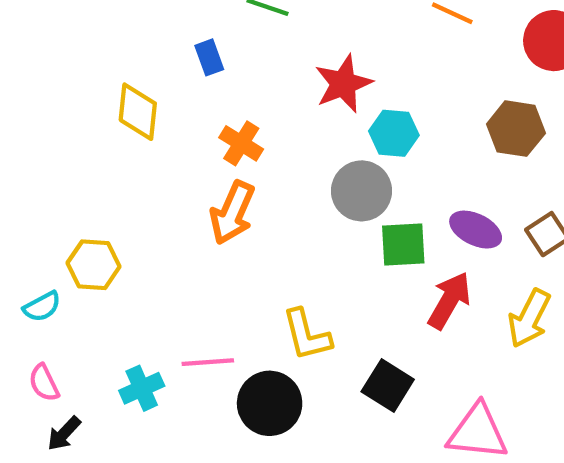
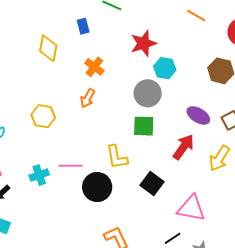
orange arrow: (232, 213) -> (88, 98), size x0.7
green square: (403, 245) -> (144, 126), moved
yellow hexagon: (94, 265) -> (43, 116), moved

